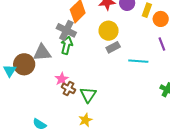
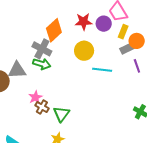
green arrow: (67, 45) -> (42, 64), turned 90
gray rectangle: (113, 47) -> (127, 48), moved
cyan line: (138, 61) -> (102, 70), moved

